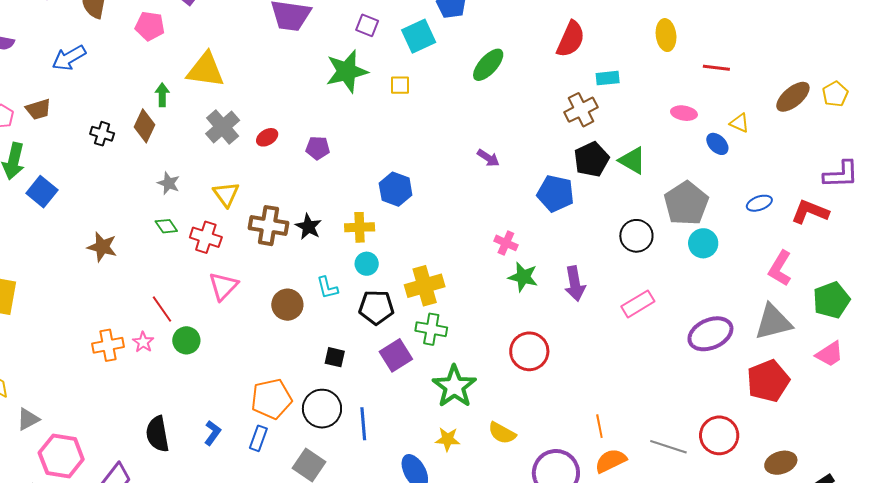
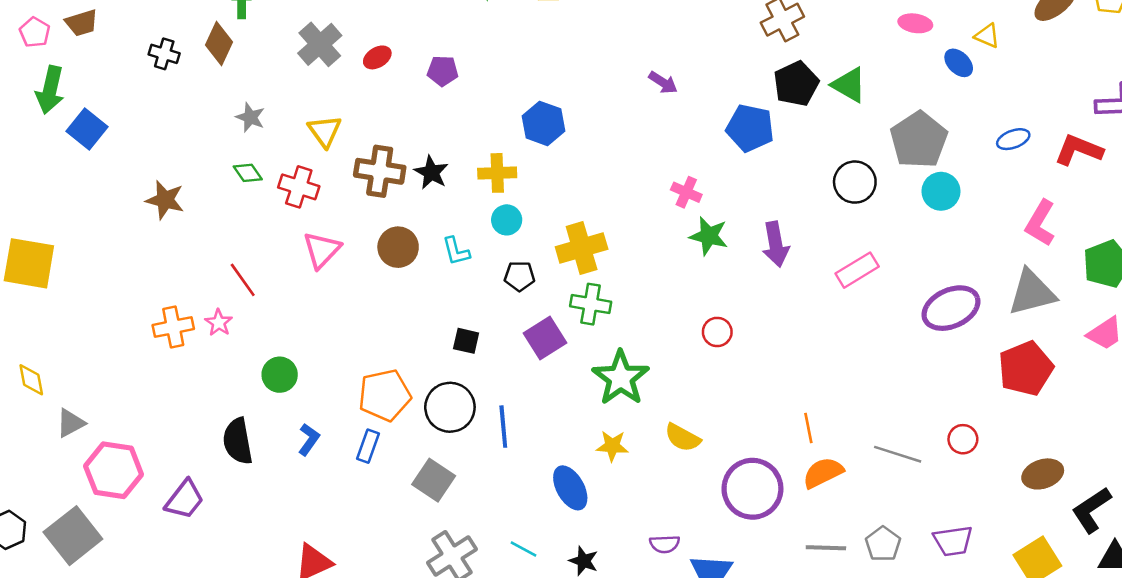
brown circle: (287, 305) -> (398, 247), moved
black pentagon: (376, 307) -> (519, 276), size x0.7
green circle: (186, 340) -> (280, 375), moved
red circle: (529, 351) -> (717, 332), size x0.6
red circle: (719, 435) -> (963, 439), size x0.6

